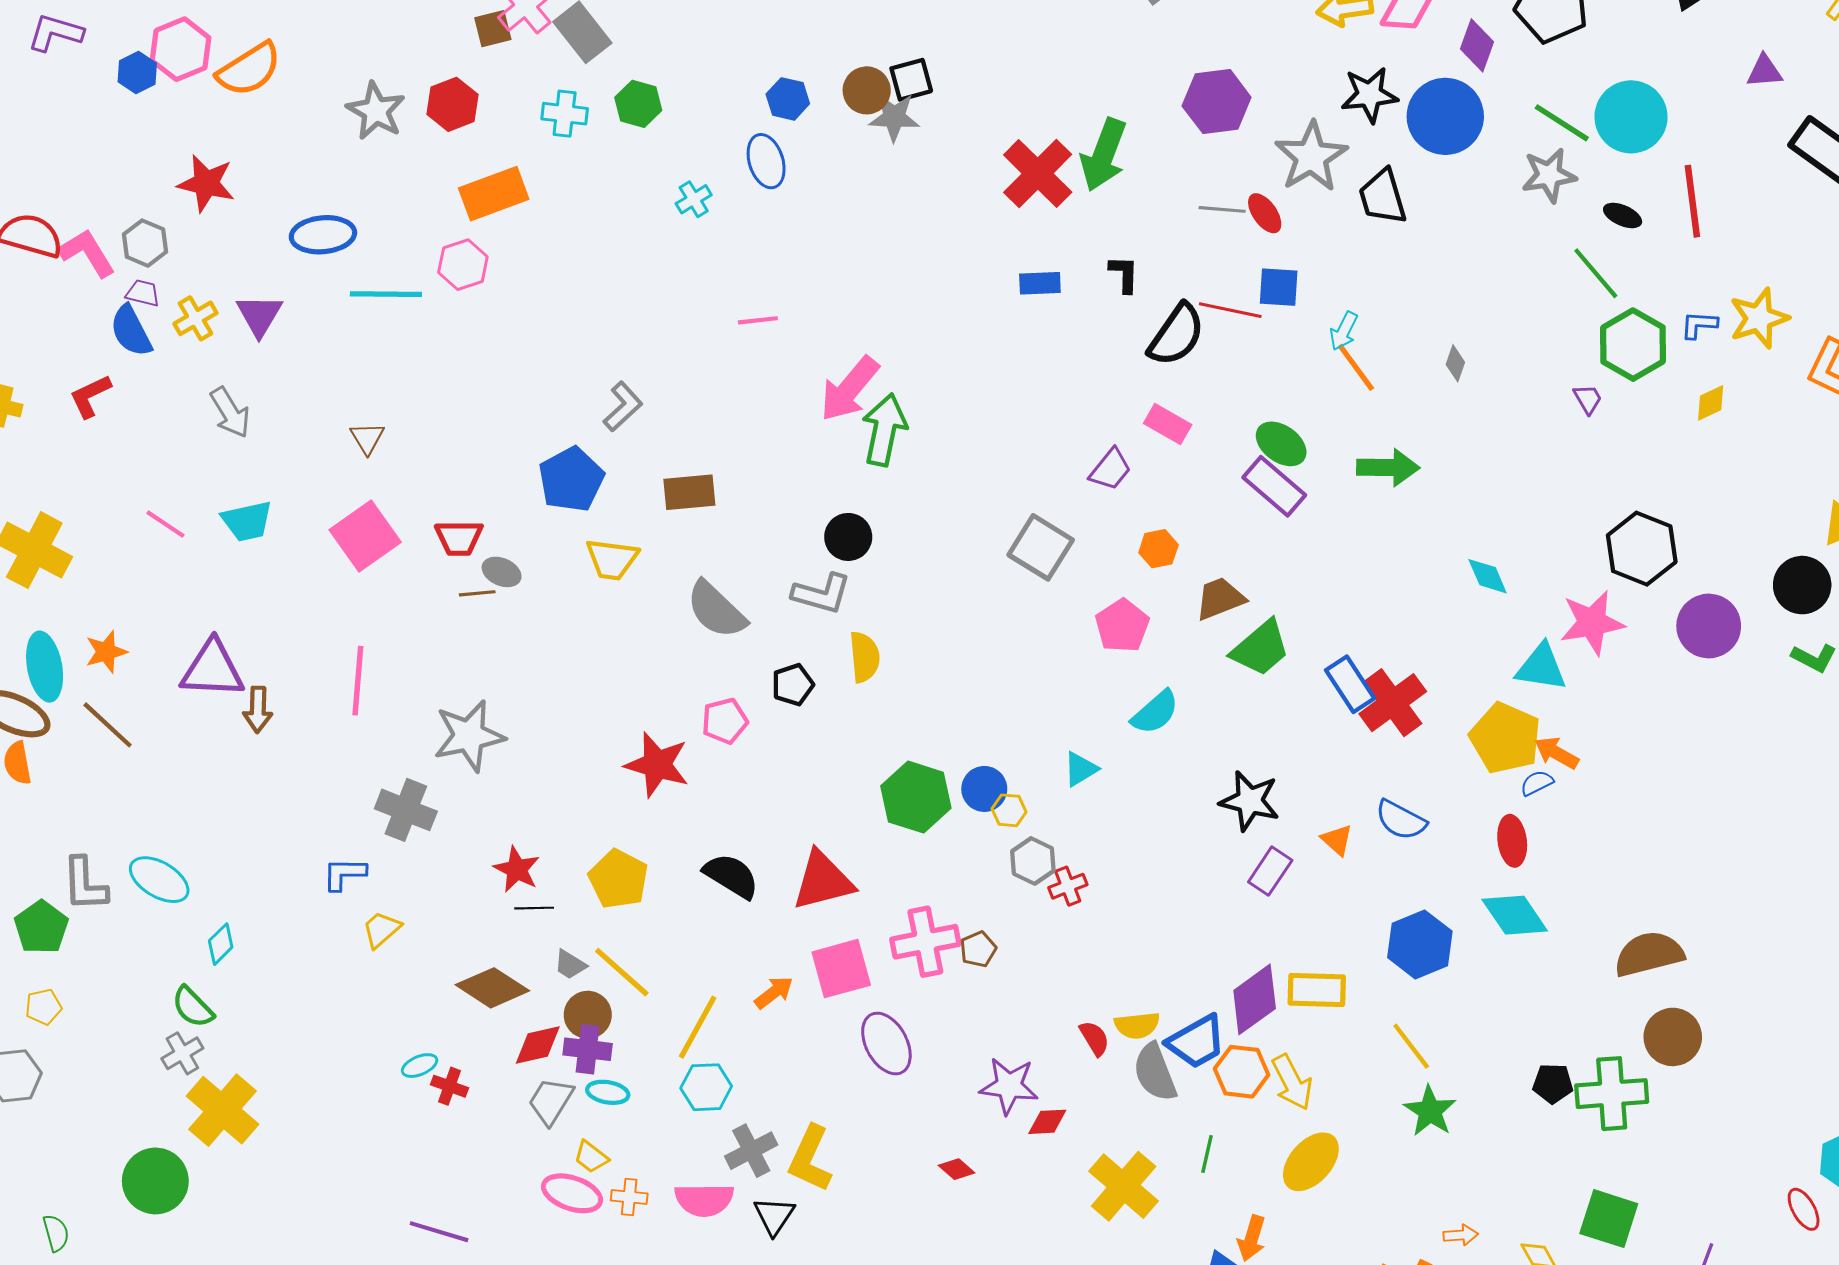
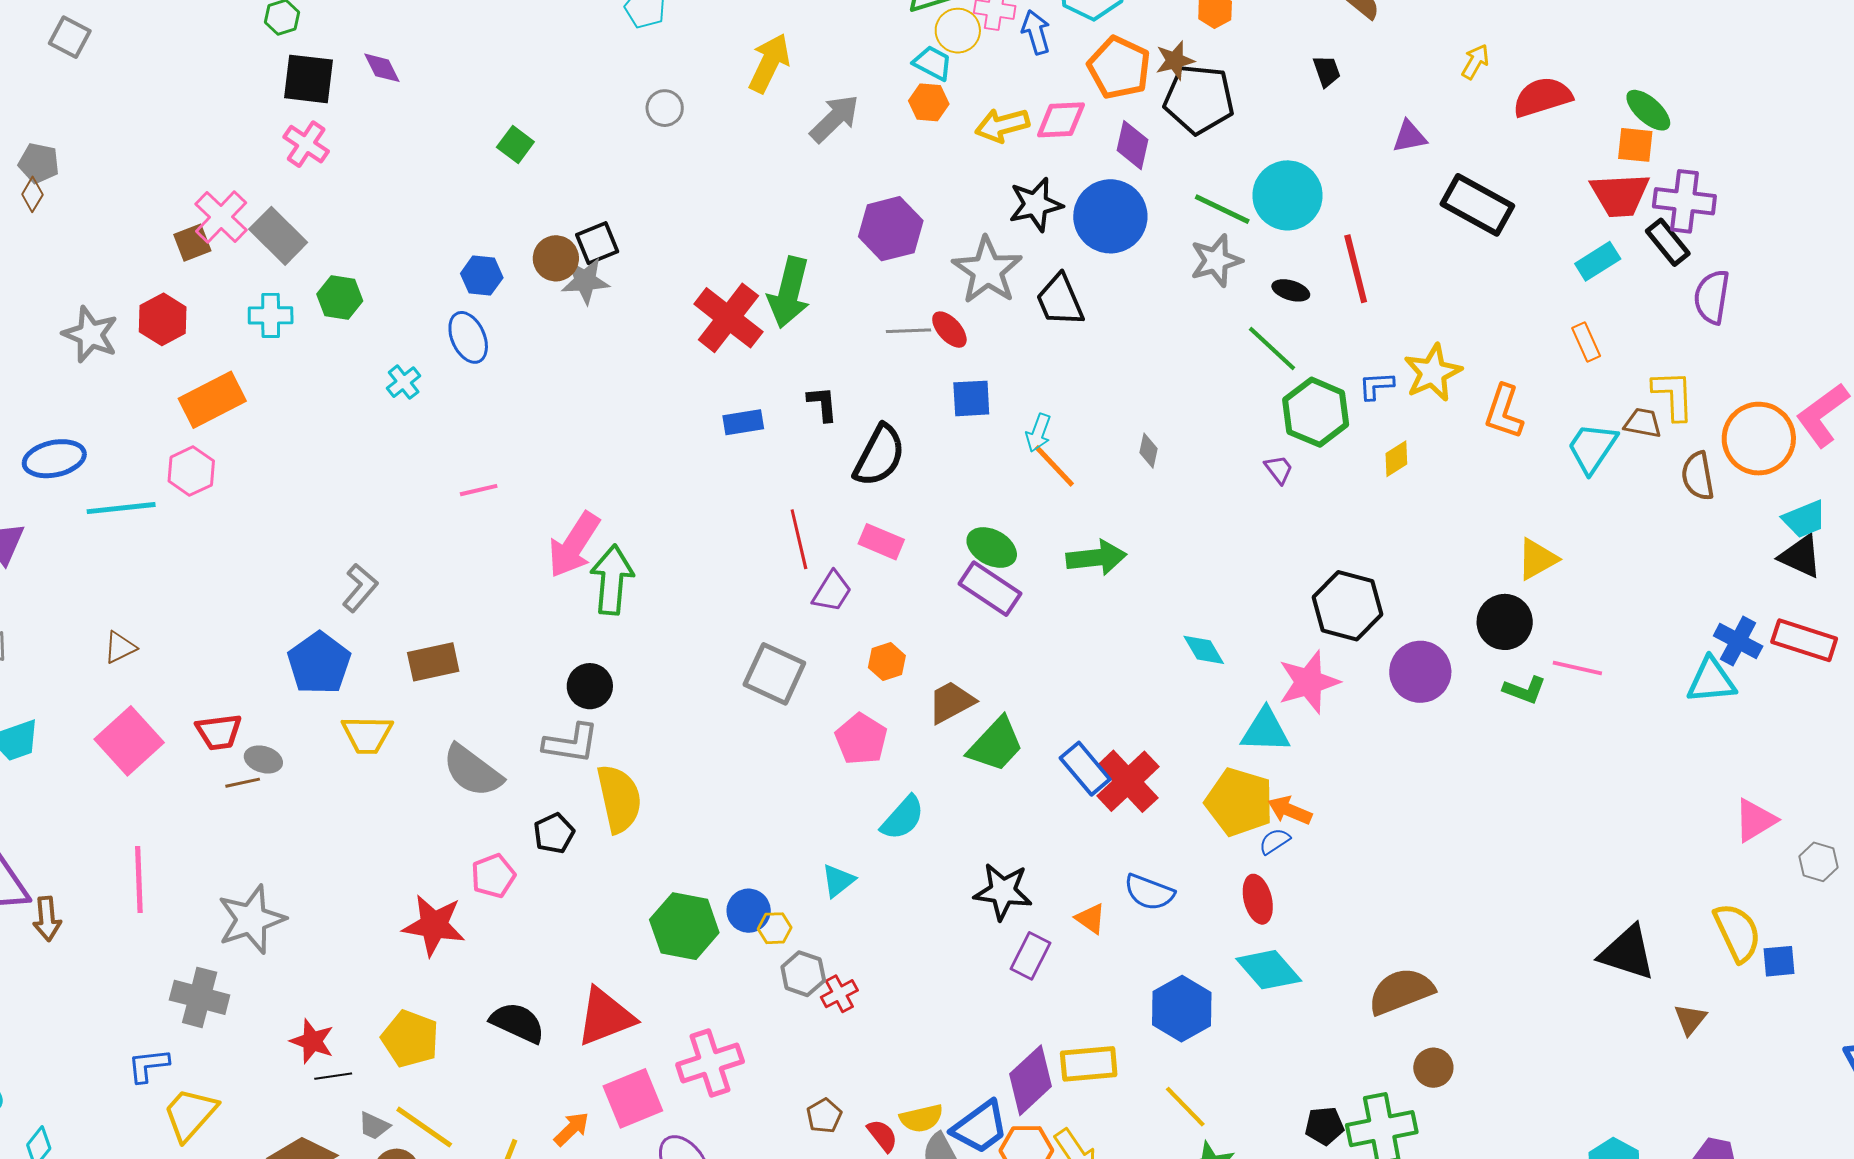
red line: (1230, 310) -> (799, 539), moved, turned 72
brown triangle: (367, 438) -> (120, 647), turned 42
yellow semicircle: (864, 657) -> (619, 799), size x1.4
yellow trapezoid: (381, 929) -> (190, 1114), size x1.5
brown pentagon: (978, 949) -> (824, 1116), moved
brown circle: (1673, 1037) -> (1433, 1068), size x0.7

